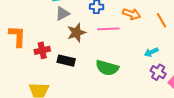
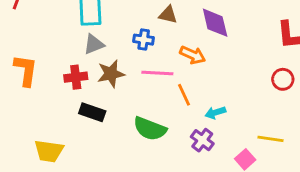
orange line: (161, 20) -> (184, 95), moved
red cross: (42, 50) -> (76, 77), moved
purple cross: (158, 72) -> (202, 140), moved

